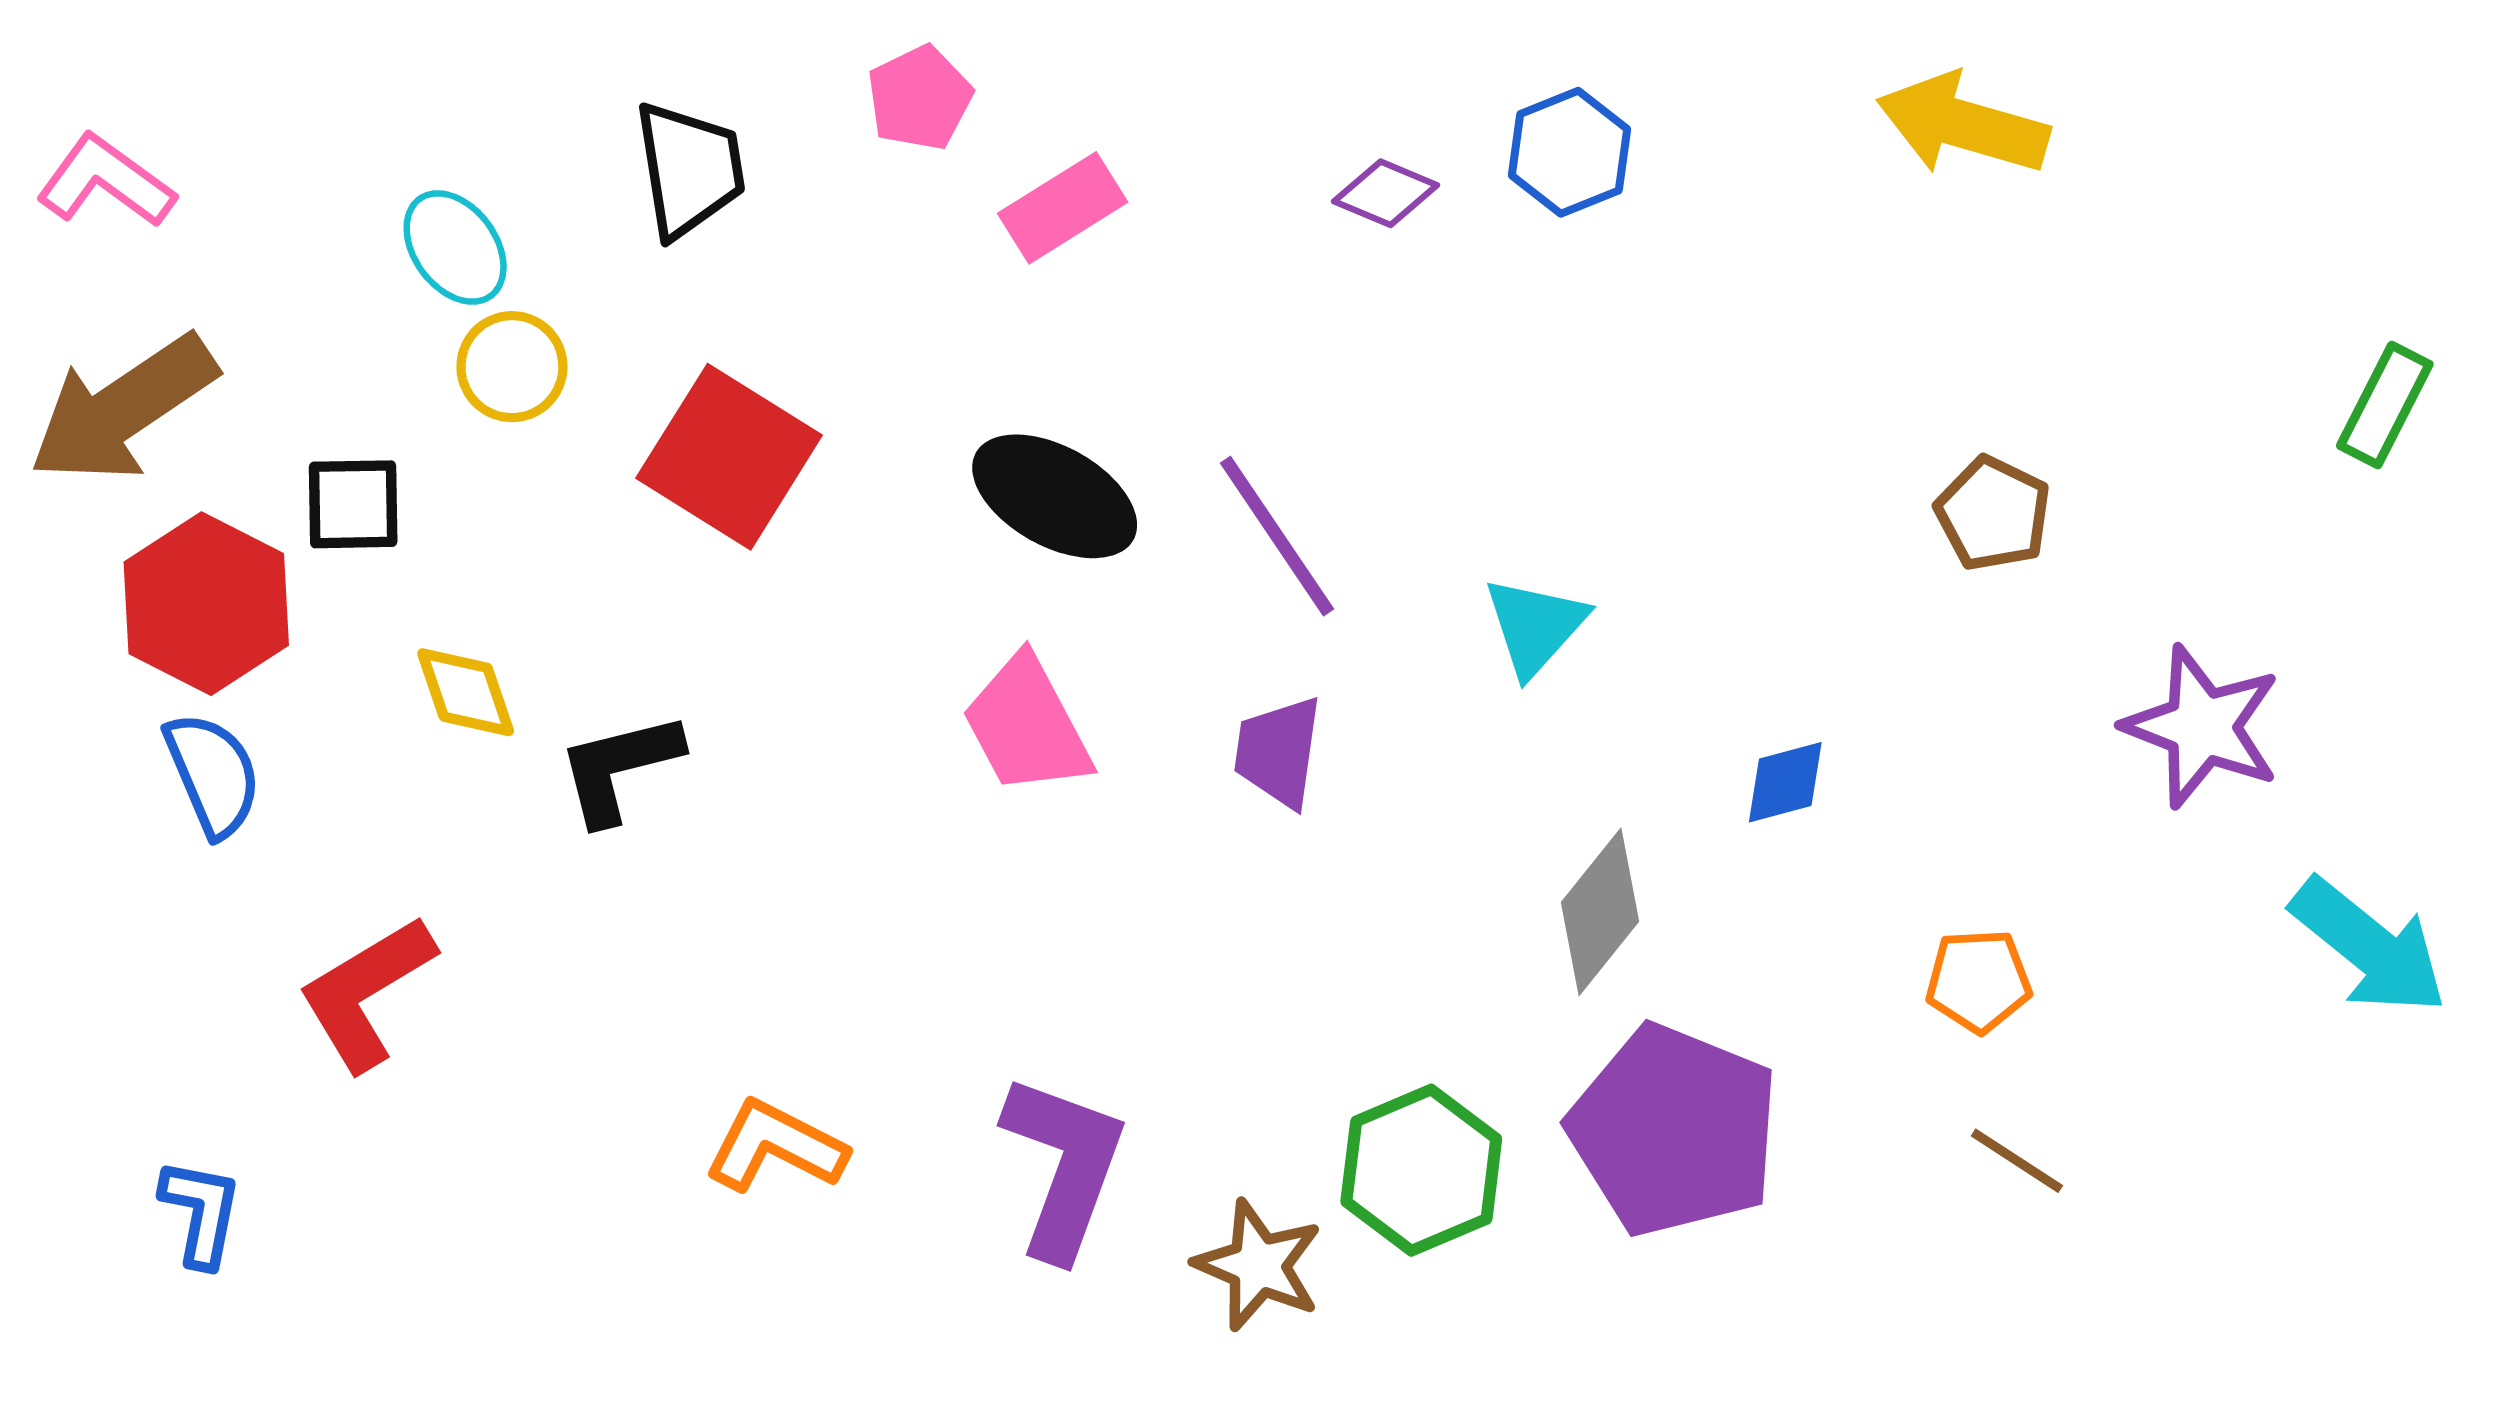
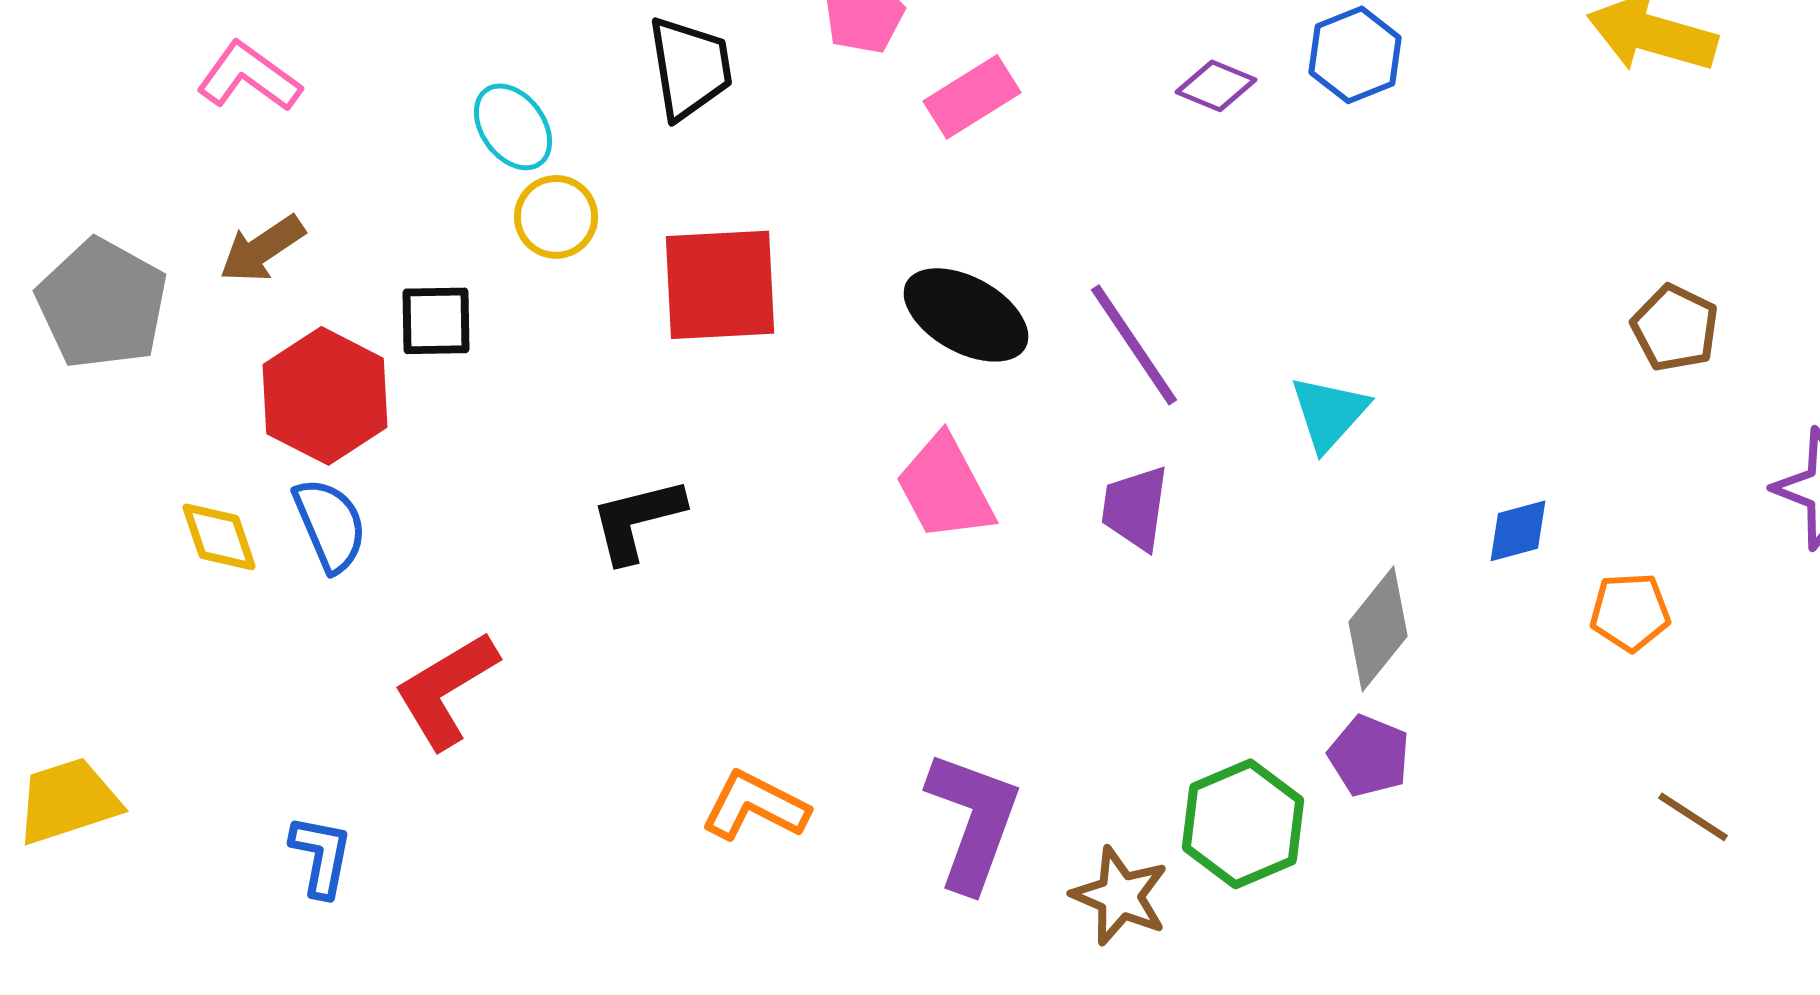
brown arrow: (123, 409) -> (262, 249), size x0.6
red square: (729, 457) -> (720, 285), turned -35
yellow diamond: (466, 692) -> (219, 537), moved
orange pentagon: (1979, 981) -> (1630, 612), moved
purple pentagon: (1674, 1130) -> (1369, 756), moved, size x0.5

